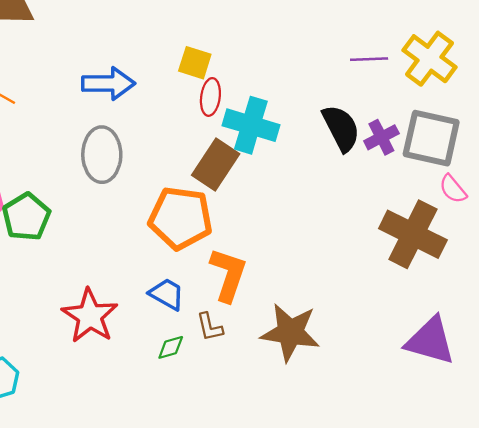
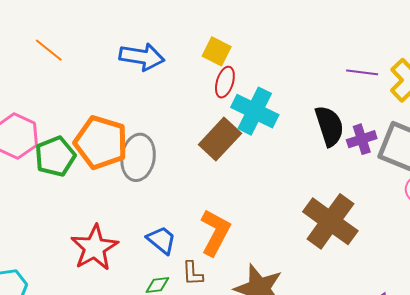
gray ellipse: (102, 155) -> (138, 157), moved
orange pentagon: (180, 218) -> (101, 142), moved
brown cross: (413, 234) -> (330, 221), moved

